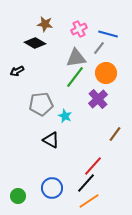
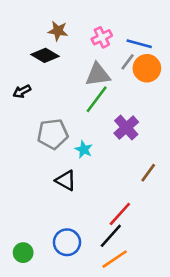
orange circle: (106, 73) -> (147, 68), moved

